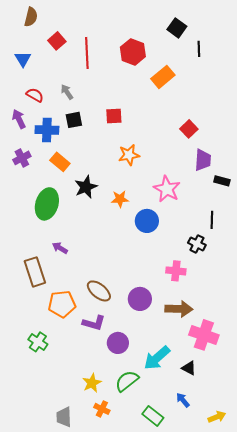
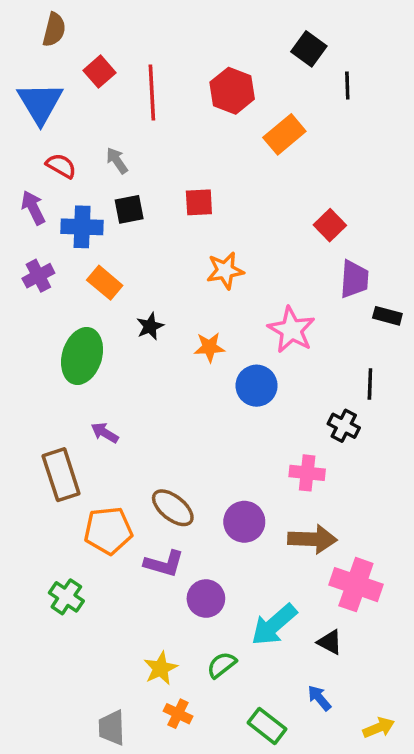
blue triangle: (23, 59) -> (40, 103), size x1.6
black star: (86, 187) -> (150, 326), size x0.7
green semicircle: (127, 381) -> (222, 665), size x0.7

